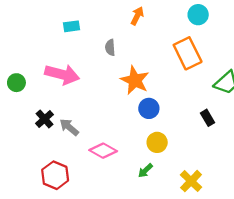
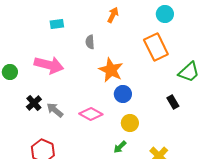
pink diamond: (103, 151) -> (91, 114), moved

